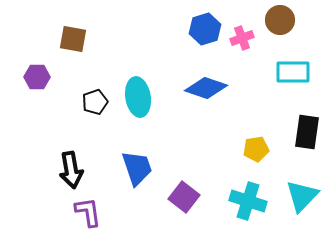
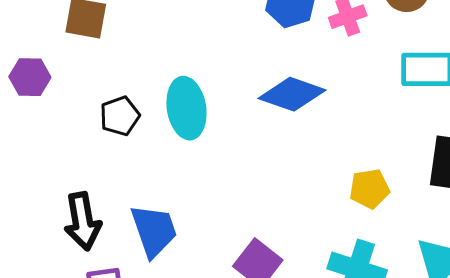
blue trapezoid: (137, 168) -> (154, 231), moved

